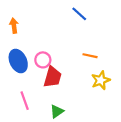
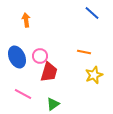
blue line: (79, 14) -> (92, 13), moved
orange arrow: (14, 26) -> (26, 20), moved
pink line: (25, 101) -> (23, 94), turned -42

